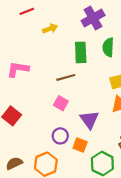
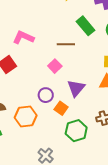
green rectangle: (81, 52) -> (86, 26), turned -54
pink L-shape: (18, 69) -> (23, 37), moved

